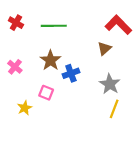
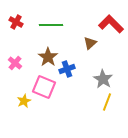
brown triangle: (104, 48) -> (90, 43), moved
pink square: (46, 93) -> (44, 87), size x1.6

